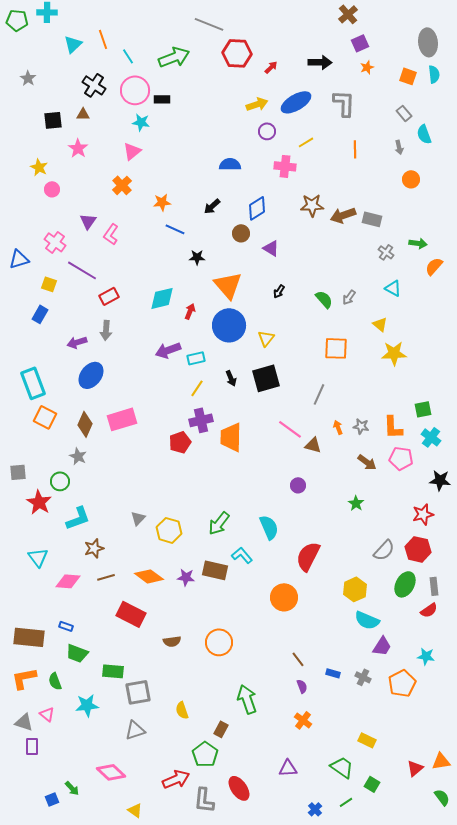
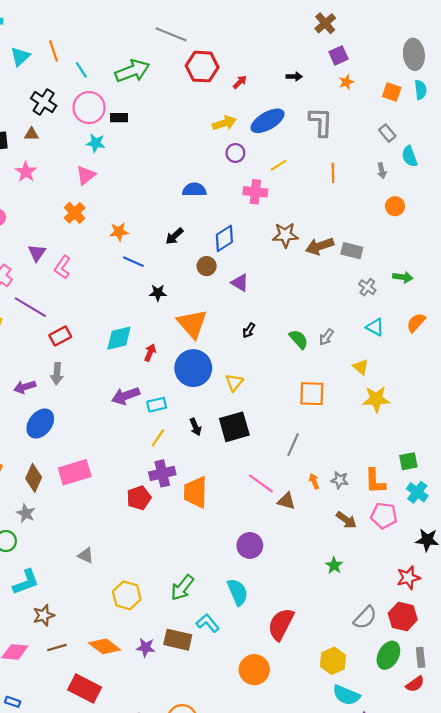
black arrow: (320, 62) -> (294, 76), size x0.6
orange semicircle: (434, 266) -> (416, 323), moved
purple circle: (298, 485) -> (250, 545), moved, size x1.5
gray triangle: (138, 518) -> (86, 555), moved, turned -49

